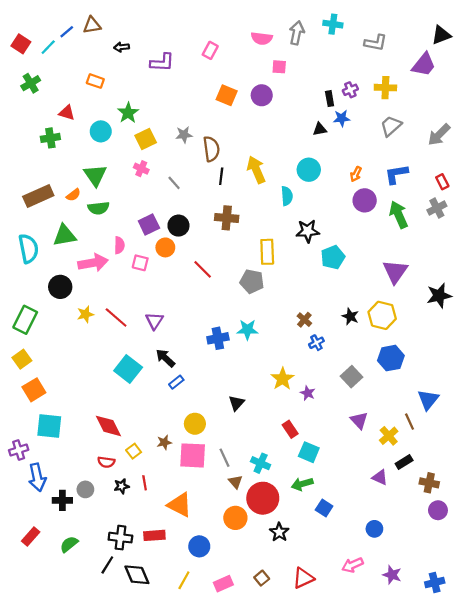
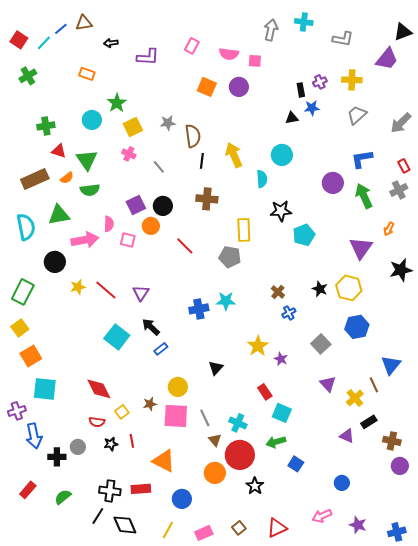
pink semicircle: (262, 38) -> (229, 54), moved
red triangle: (67, 113) -> (59, 151), moved
orange arrow: (356, 174) -> (389, 229), moved

